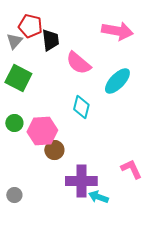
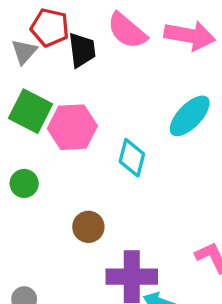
pink semicircle: (78, 63) -> (127, 31), moved
pink hexagon: (42, 131) -> (72, 127), moved

